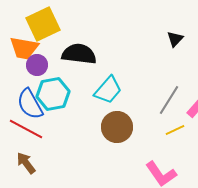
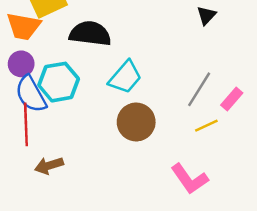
purple circle: (37, 65) -> (21, 64), moved
red line: (26, 129) -> (26, 124), turned 60
brown arrow: (26, 163) -> (49, 166), moved, turned -70

